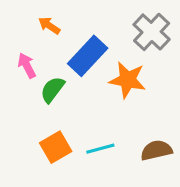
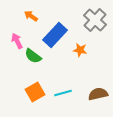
orange star: (128, 80) -> (80, 50), size x0.6
green semicircle: (52, 90) -> (33, 56), turned -90

